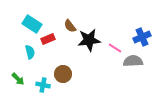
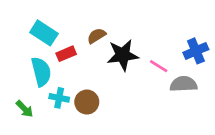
brown semicircle: (70, 26) -> (96, 36), turned 96
cyan semicircle: (30, 52) -> (41, 72), size x1.5
cyan cross: (43, 85) -> (59, 98), moved

